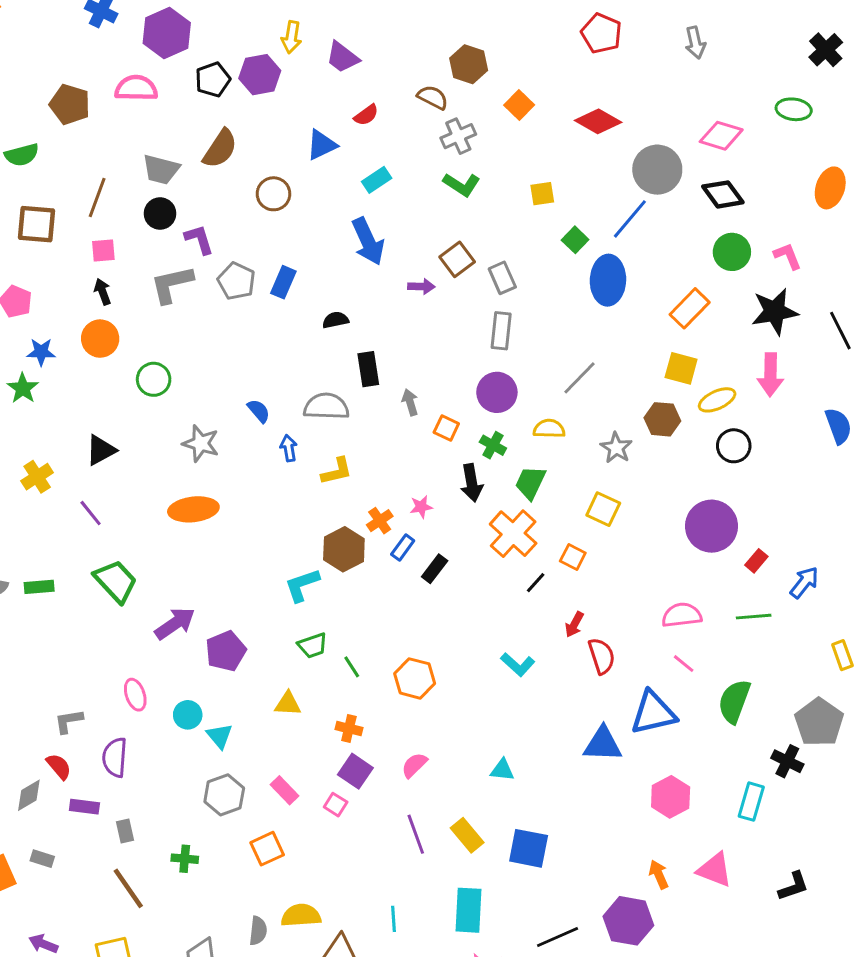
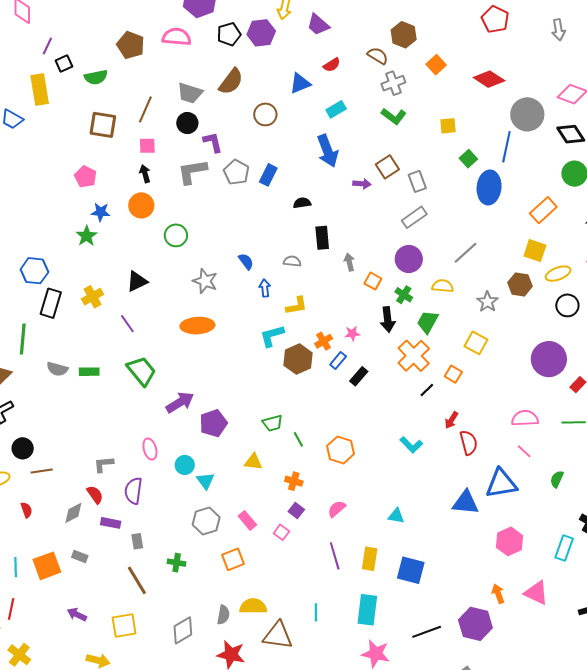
blue line: (630, 219) -> (506, 147), turned -32
gray rectangle: (501, 331) -> (414, 217), turned 45
gray semicircle: (326, 406) -> (292, 261), size x0.6
cyan L-shape: (302, 585) -> (272, 336), moved
green semicircle: (734, 701) -> (557, 479), size x0.6
purple square: (355, 771) -> (296, 510), size x0.7
yellow rectangle: (467, 835) -> (370, 559), turned 45

